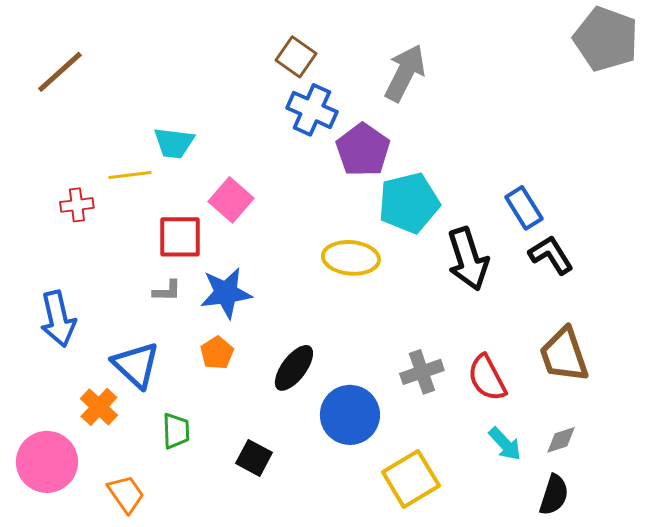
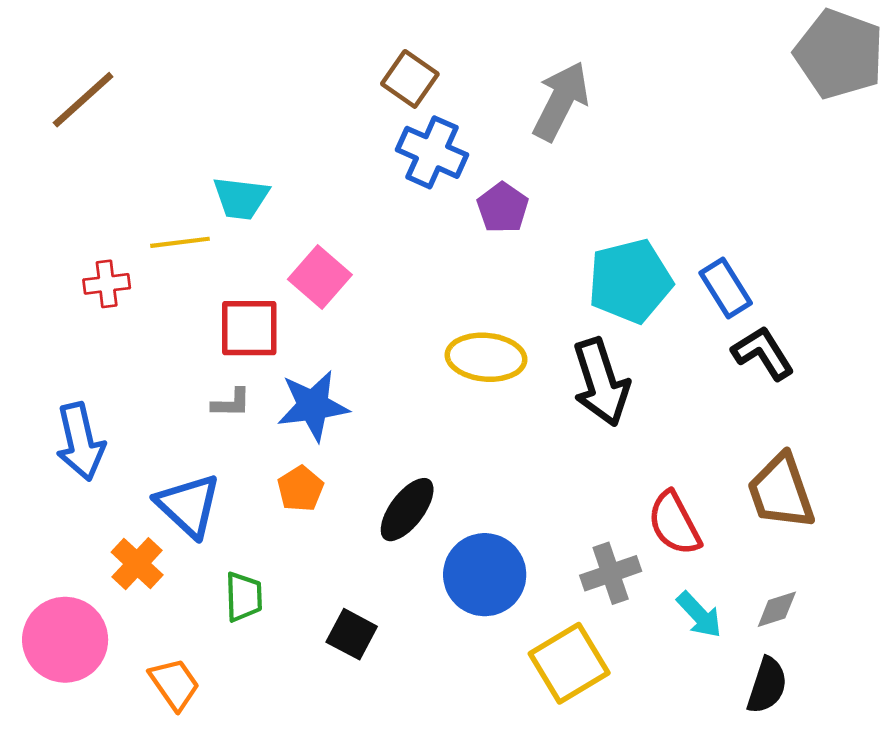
purple pentagon: (363, 150) -> (503, 208), size x0.7
cyan pentagon: (409, 203) -> (630, 281), moved
black arrow: (468, 259) -> (601, 382), moved
gray cross: (422, 372) -> (611, 573), moved

